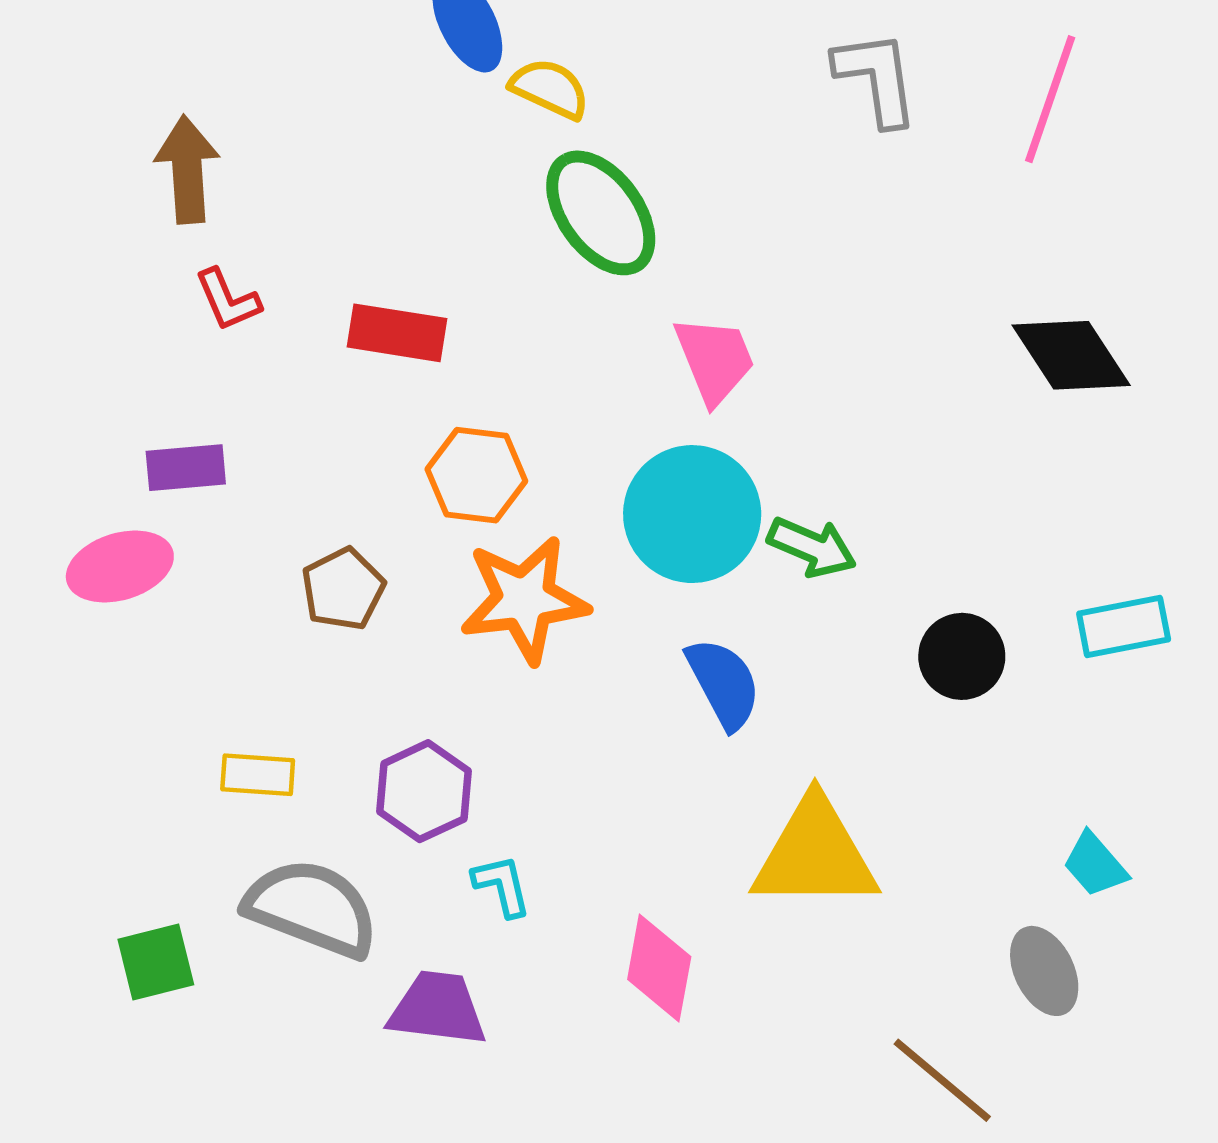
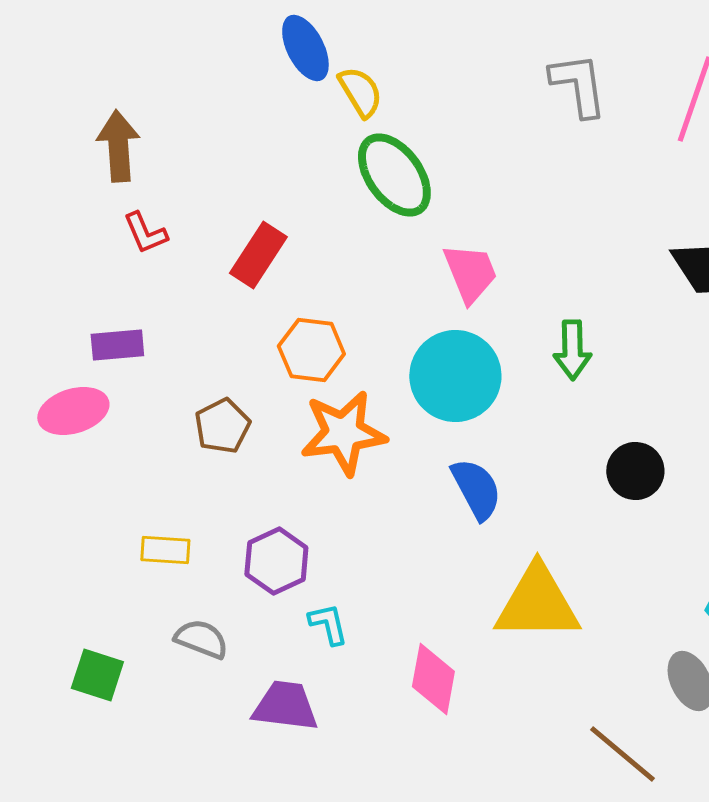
yellow semicircle: (550, 89) -> (360, 92), turned 34
red rectangle: (397, 333) -> (258, 255), turned -66
green arrow: (812, 547) -> (572, 350), moved, turned 66
gray semicircle: (312, 908) -> (201, 639), size x0.6
green square: (156, 962) -> (97, 675), turned 32

